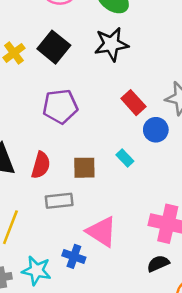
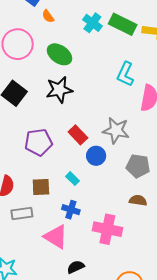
purple pentagon: (60, 106) -> (38, 142), moved
blue cross: (74, 256) -> (71, 210), moved
black semicircle: (158, 264) -> (76, 267), moved

